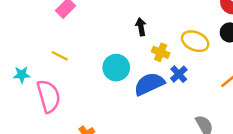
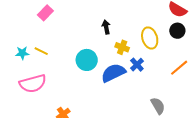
yellow ellipse: (195, 41) -> (150, 38), turned 50
cyan star: (22, 75) -> (22, 53), moved
pink semicircle: (49, 96) -> (33, 84), turned 92

